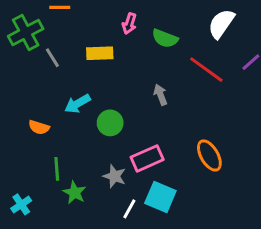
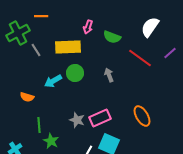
yellow rectangle: (100, 53) -> (68, 47), size x1.4
green circle: (110, 123) -> (75, 73), moved
gray star: (115, 176) -> (77, 120), moved

